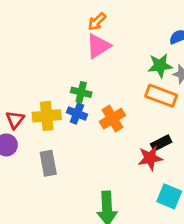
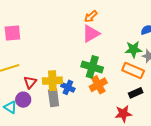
green cross: (81, 92) -> (92, 67), moved, size x1.5
blue cross: (77, 113) -> (68, 87), moved
black rectangle: (161, 143) -> (136, 93), moved
gray rectangle: (48, 163) -> (54, 98), moved

